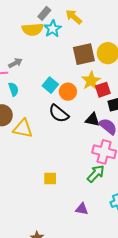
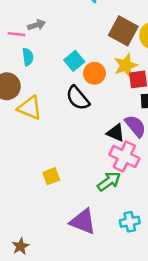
brown square: (84, 54) -> (123, 31), turned 30
black triangle: (92, 120) -> (116, 133), moved
yellow square: (50, 178) -> (51, 176), turned -32
purple triangle: (82, 209) -> (83, 222), size x1.6

